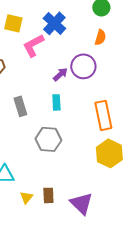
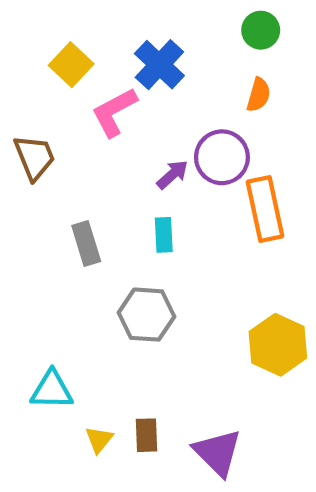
yellow square: (13, 23) -> (71, 65), turned 30
orange rectangle: (103, 115) -> (265, 209), moved

